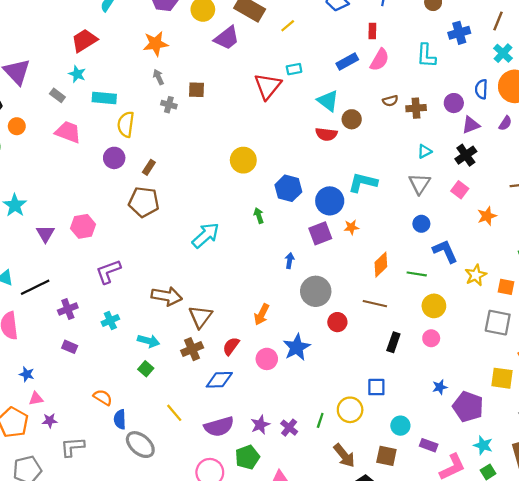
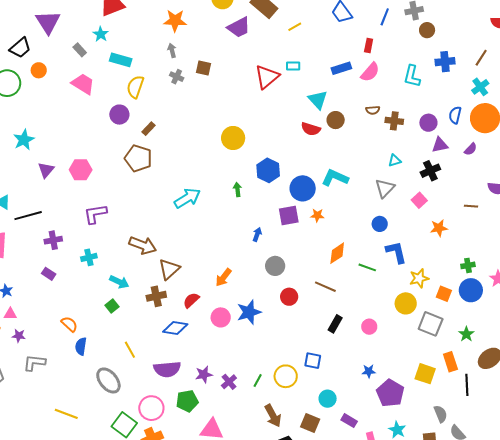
gray circle: (316, 291) -> (275, 266), size x0.7
yellow circle: (434, 306) -> (406, 303), moved
gray ellipse: (140, 445) -> (108, 380), moved

